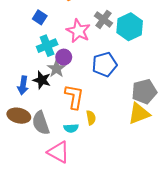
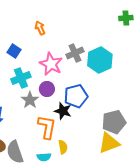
gray cross: (103, 19) -> (75, 53), turned 30
purple circle: (64, 57) -> (47, 89), moved
black star: (42, 80) -> (63, 111), moved

